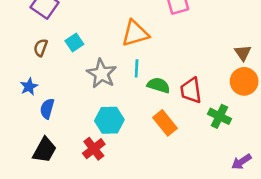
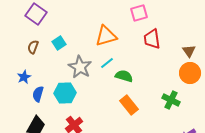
cyan line: (137, 68) -> (107, 63), turned 48
red trapezoid: (191, 90) -> (152, 39), moved
cyan hexagon: (109, 120) -> (65, 93), moved

